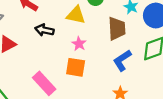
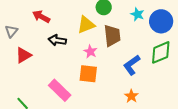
yellow triangle: (76, 15) -> (86, 25), turned -30
brown trapezoid: (117, 29) -> (112, 36), moved

